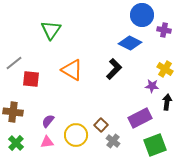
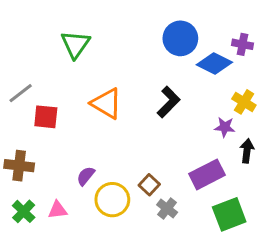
blue circle: (142, 15) -> (180, 38), moved
blue diamond: (130, 43) -> (214, 64), moved
purple semicircle: (48, 121) -> (86, 176), moved
pink triangle: (47, 142) -> (58, 210), moved

